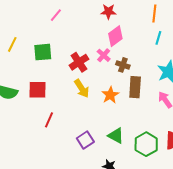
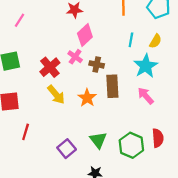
cyan line: (158, 38) -> (131, 40), moved
green triangle: (116, 136) -> (98, 140), turned 30

